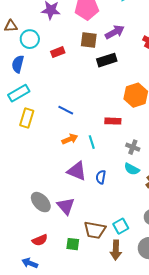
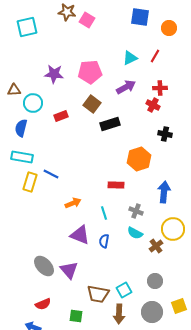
purple arrow: (115, 32) -> (126, 87), moved
brown square: (89, 40) -> (92, 104), turned 30
cyan rectangle: (19, 93) -> (22, 157), turned 40
blue line: (66, 110) -> (51, 174), moved
cyan line: (92, 142) -> (104, 213), moved
green square: (73, 244) -> (76, 316), moved

